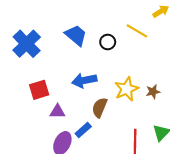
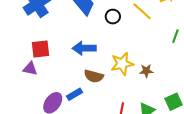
brown semicircle: (100, 108) -> (94, 76), turned -108
purple triangle: (58, 112) -> (30, 69), moved

